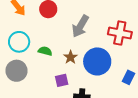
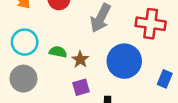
brown star: (71, 57) -> (80, 60), moved

